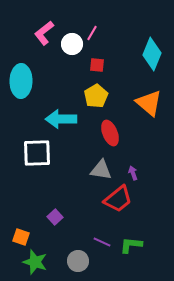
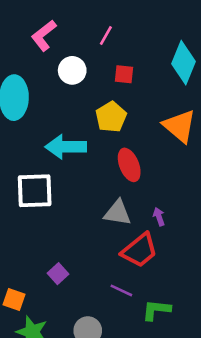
white circle: (72, 44) -> (72, 70), moved
red square: (97, 65) -> (124, 74), moved
purple line: (102, 242) -> (121, 290), moved

